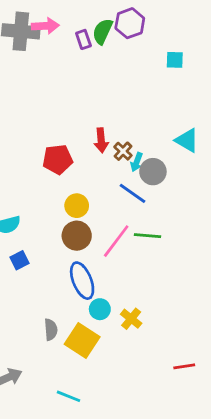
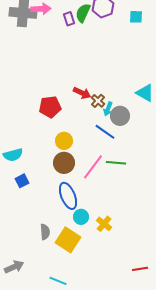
cyan square: (175, 60) -> (136, 17), moved
red arrow: (101, 140) -> (82, 93), turned -60
red line: (184, 366) -> (140, 269), moved

